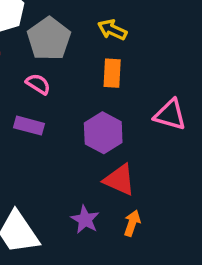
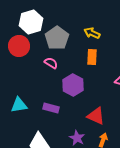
purple rectangle: (29, 126) -> (51, 108), moved
purple hexagon: (103, 133) -> (73, 85), moved

